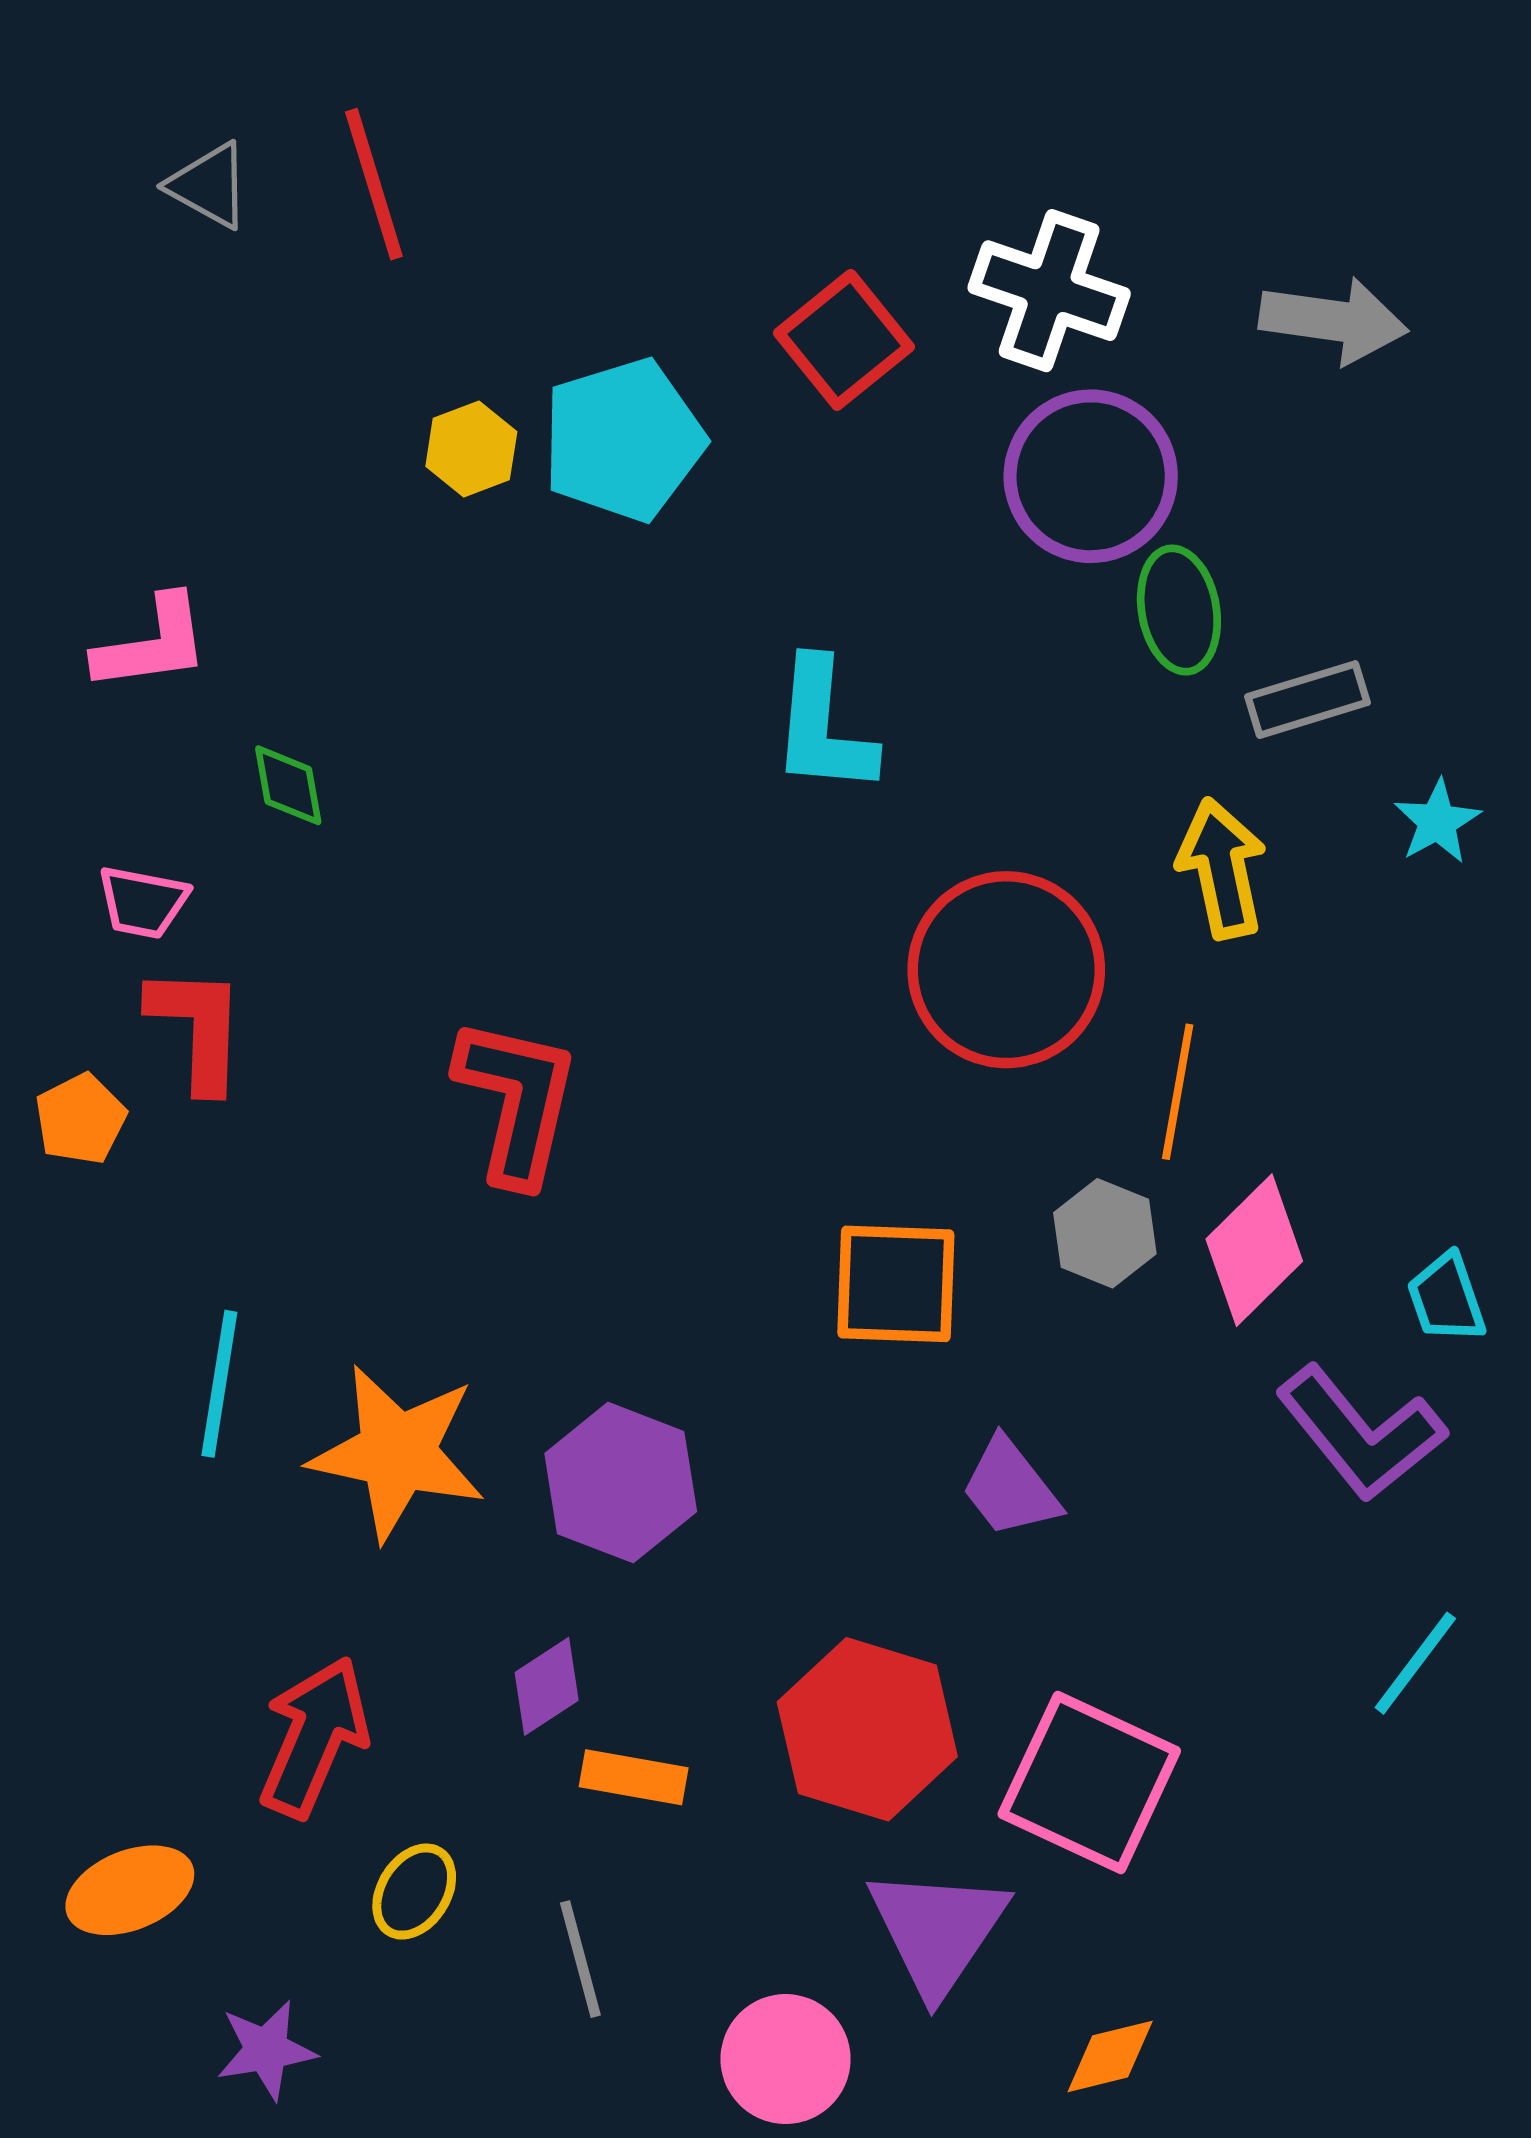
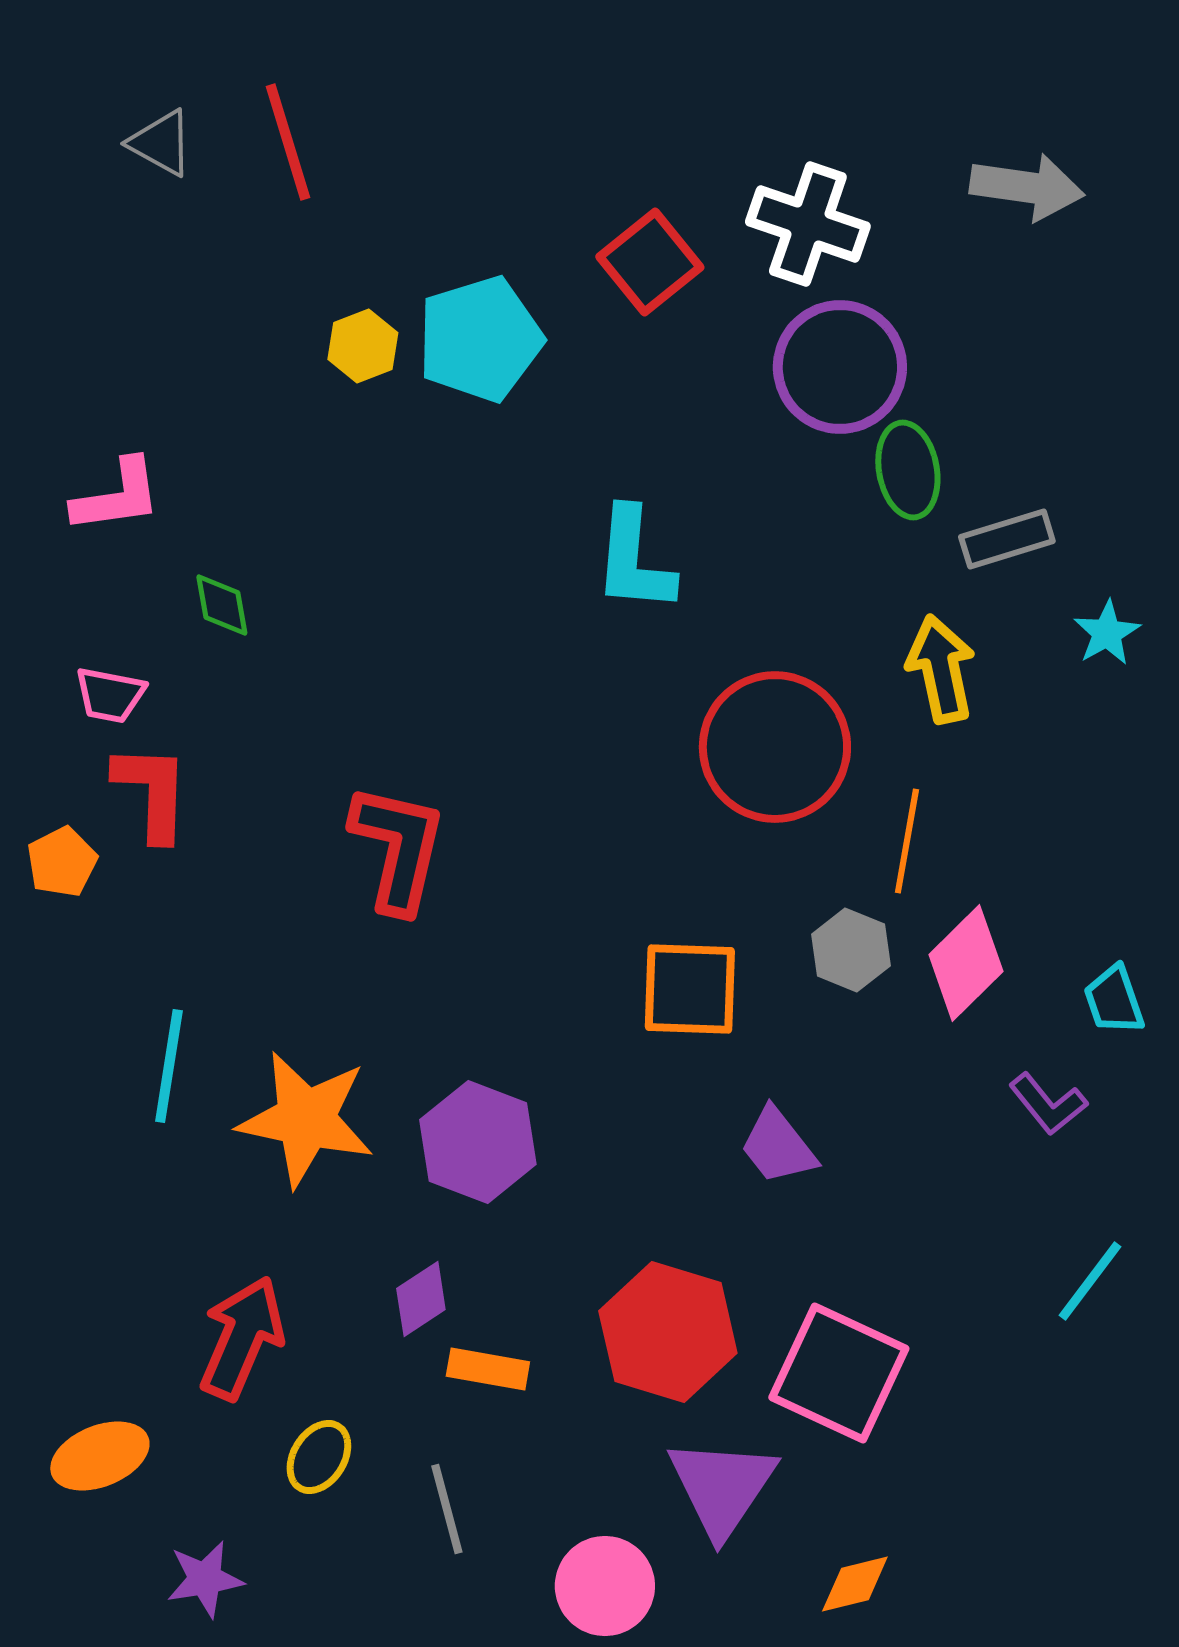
gray arrow: (1333, 320) -> (1027, 187), moved
purple L-shape: (1361, 1433) -> (1048, 1104), size x0.6

